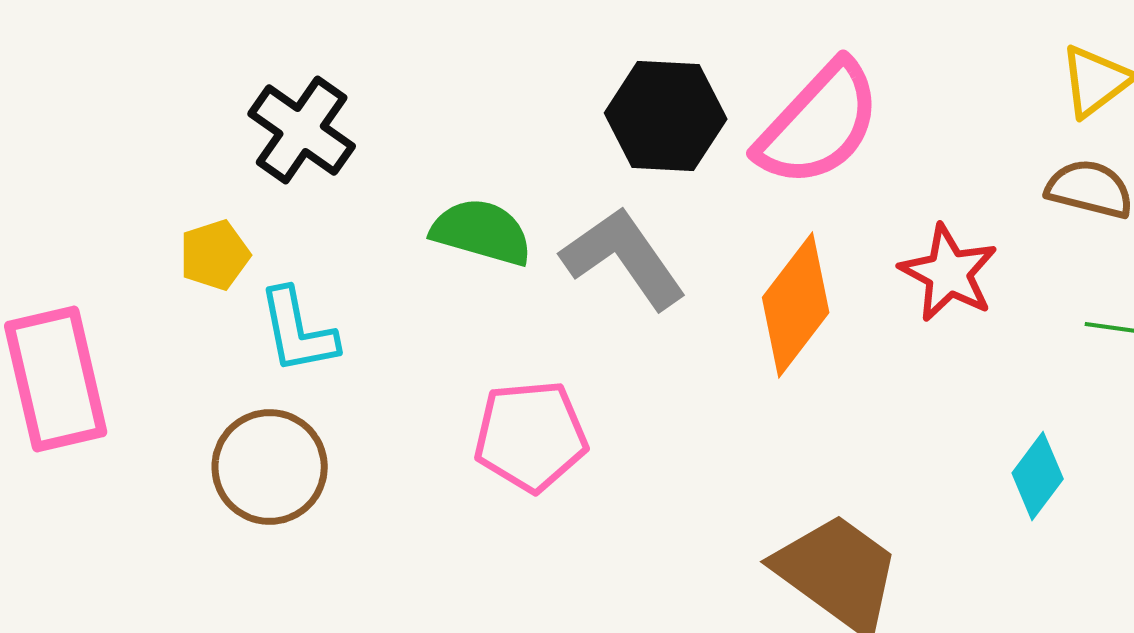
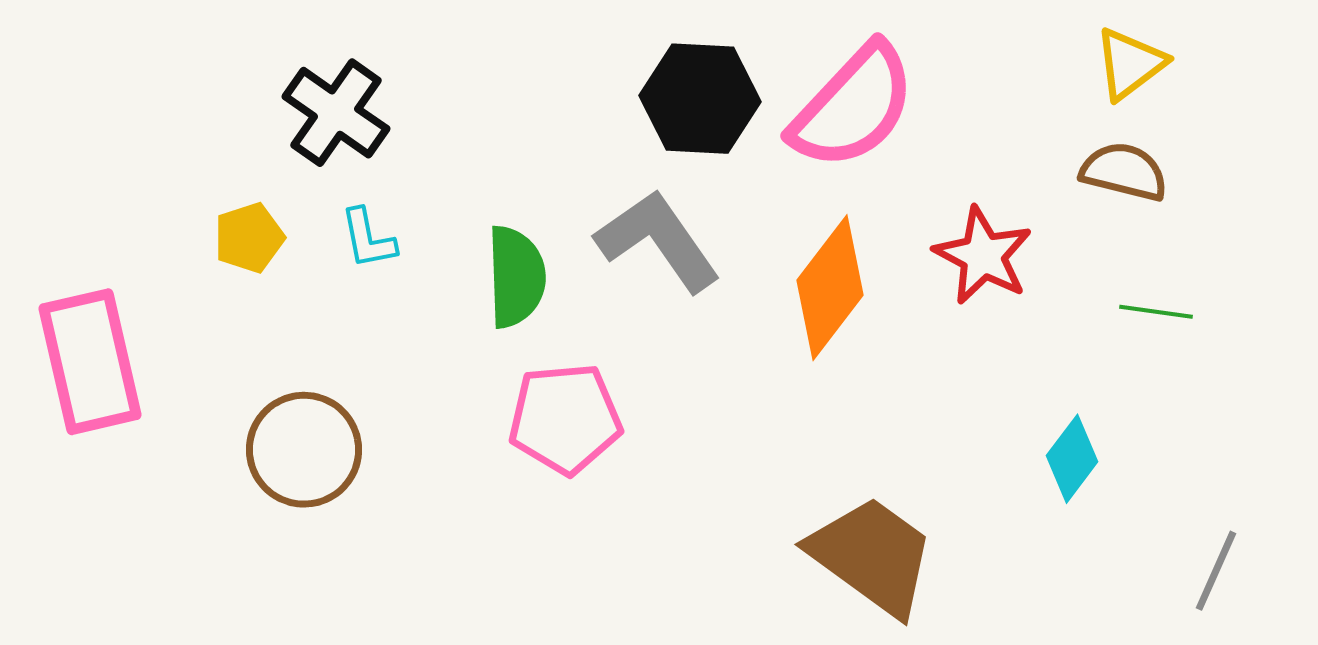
green semicircle: (482, 232) -> (516, 277), moved, turned 72
cyan L-shape: (298, 331) -> (368, 239), moved, size x0.7

